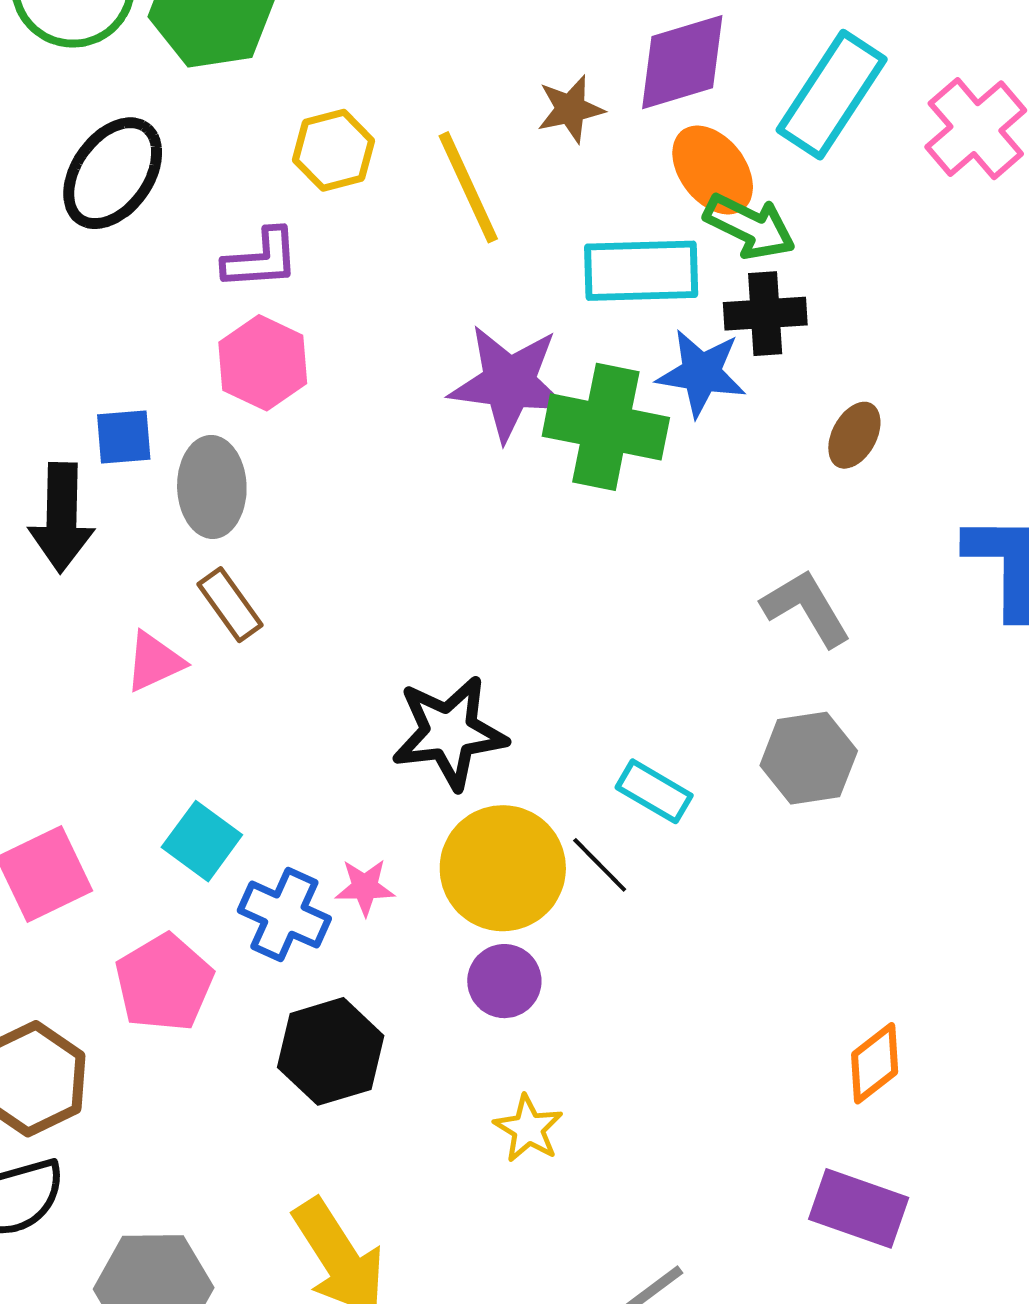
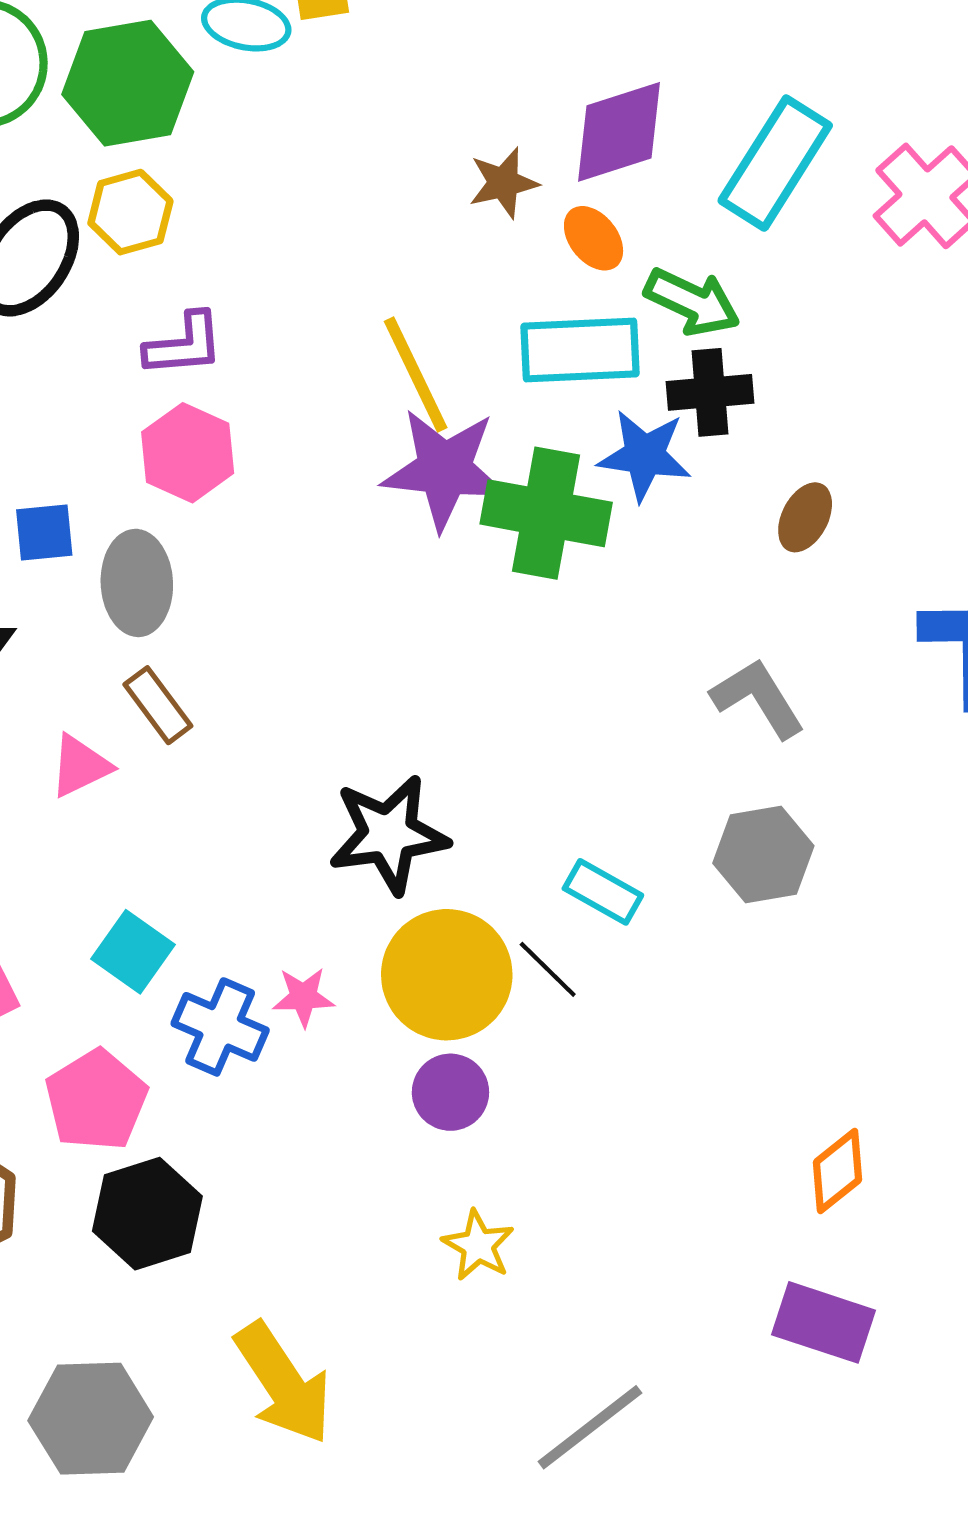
yellow hexagon: (334, 150) -> (130, 212), moved
orange ellipse: (713, 170) -> (594, 238), moved, size x0.7
yellow line: (468, 187) -> (416, 375), moved
black hexagon: (331, 1051) -> (147, 1214), moved

